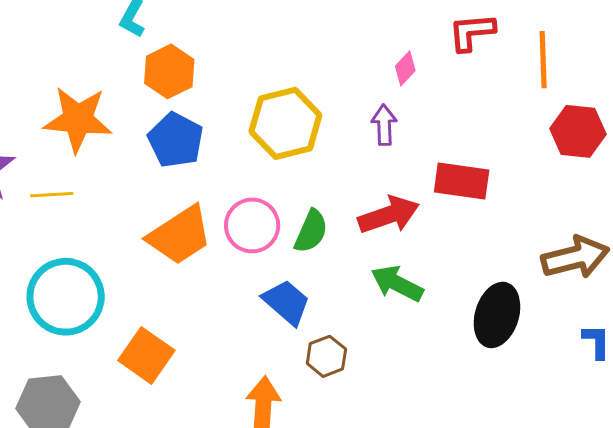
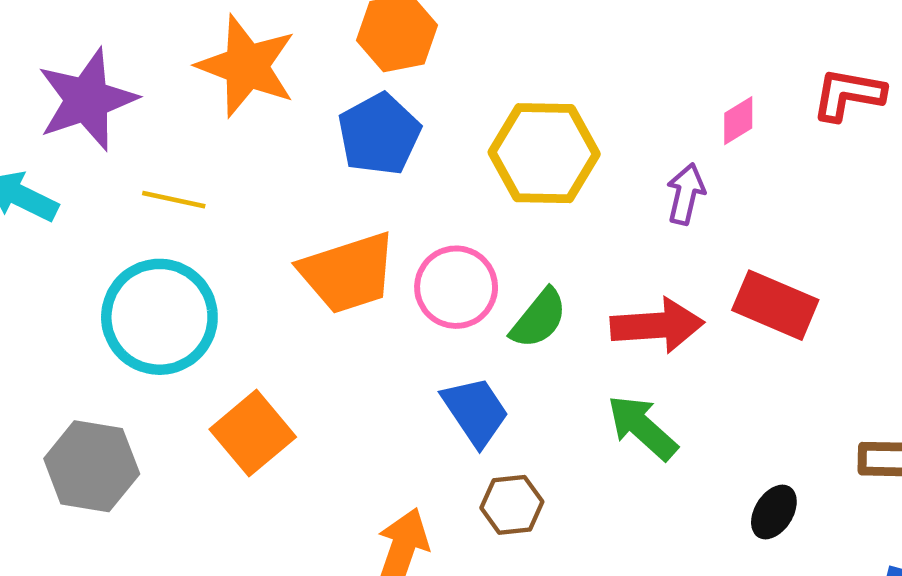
yellow line: (52, 195) -> (174, 200), moved
black ellipse: (497, 315) -> (774, 512), size x0.6

